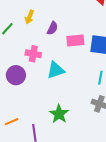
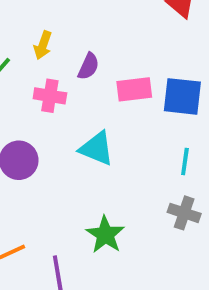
pink cross: (33, 54) -> (50, 96), moved
cyan triangle: (56, 70) -> (97, 149), turned 42

